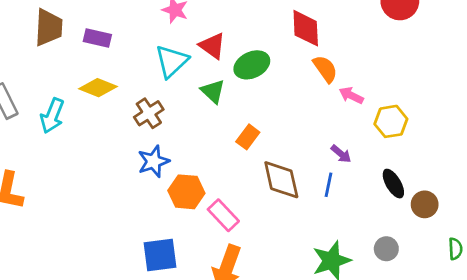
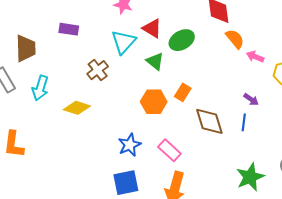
brown trapezoid: (49, 27) -> (26, 48), moved
yellow diamond: (98, 88) -> (77, 108), moved
brown cross: (149, 113) -> (98, 70), moved
blue star: (153, 161) -> (130, 145), moved
orange hexagon: (186, 192) -> (154, 102), moved

